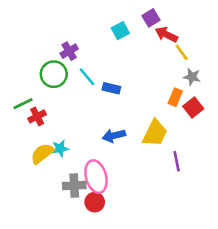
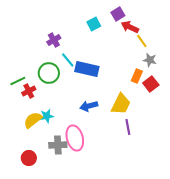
green circle: (54, 74) -> (49, 73), moved
blue rectangle: (111, 88) -> (87, 69), size x1.6
purple line: (177, 161) -> (128, 127), moved
red circle: (95, 202) -> (29, 158), moved

